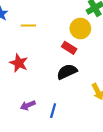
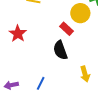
black semicircle: (67, 72) -> (60, 50), turned -96
purple arrow: (28, 105) -> (11, 85), moved

